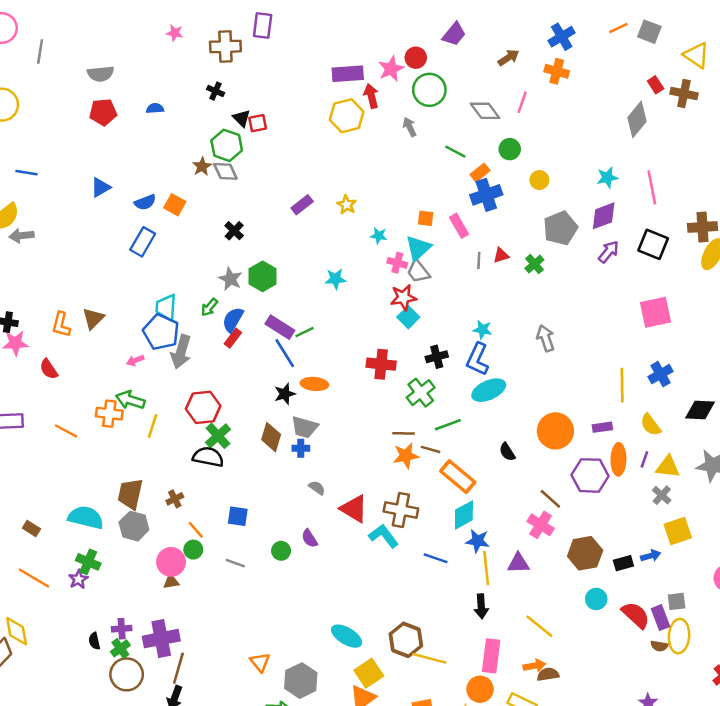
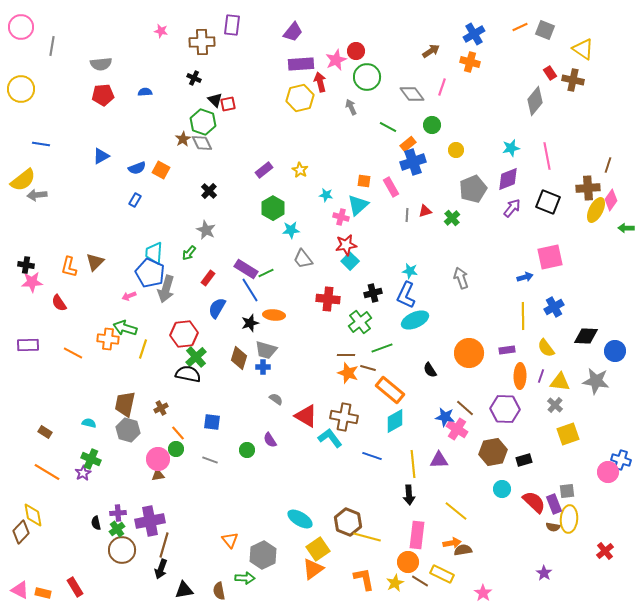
purple trapezoid: (454, 34) -> (293, 32), moved
blue rectangle: (143, 242) -> (135, 200), size x0.6
gray trapezoid: (418, 271) -> (303, 259), moved
green hexagon: (263, 276) -> (273, 208), moved
blue semicircle: (233, 320) -> (217, 308), moved
orange star: (406, 456) -> (348, 373), turned 30
purple hexagon: (590, 475) -> (505, 409), moved
cyan semicircle: (86, 517) -> (89, 423), size x0.5
blue star: (478, 541) -> (445, 417), moved
blue arrow: (651, 556) -> (525, 277), moved

